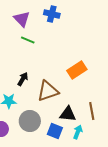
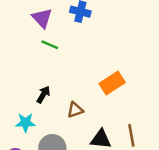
brown triangle: (48, 91) -> (75, 110), size x0.6

